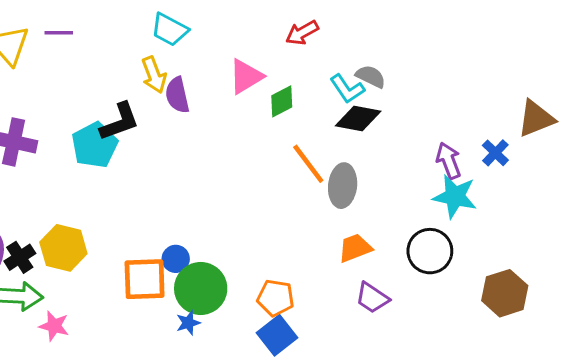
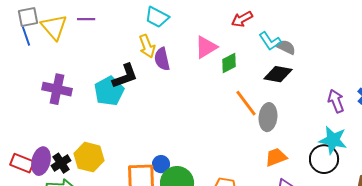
cyan L-shape: (347, 89) -> (270, 41), moved
cyan star: (455, 196) -> (333, 140), moved

